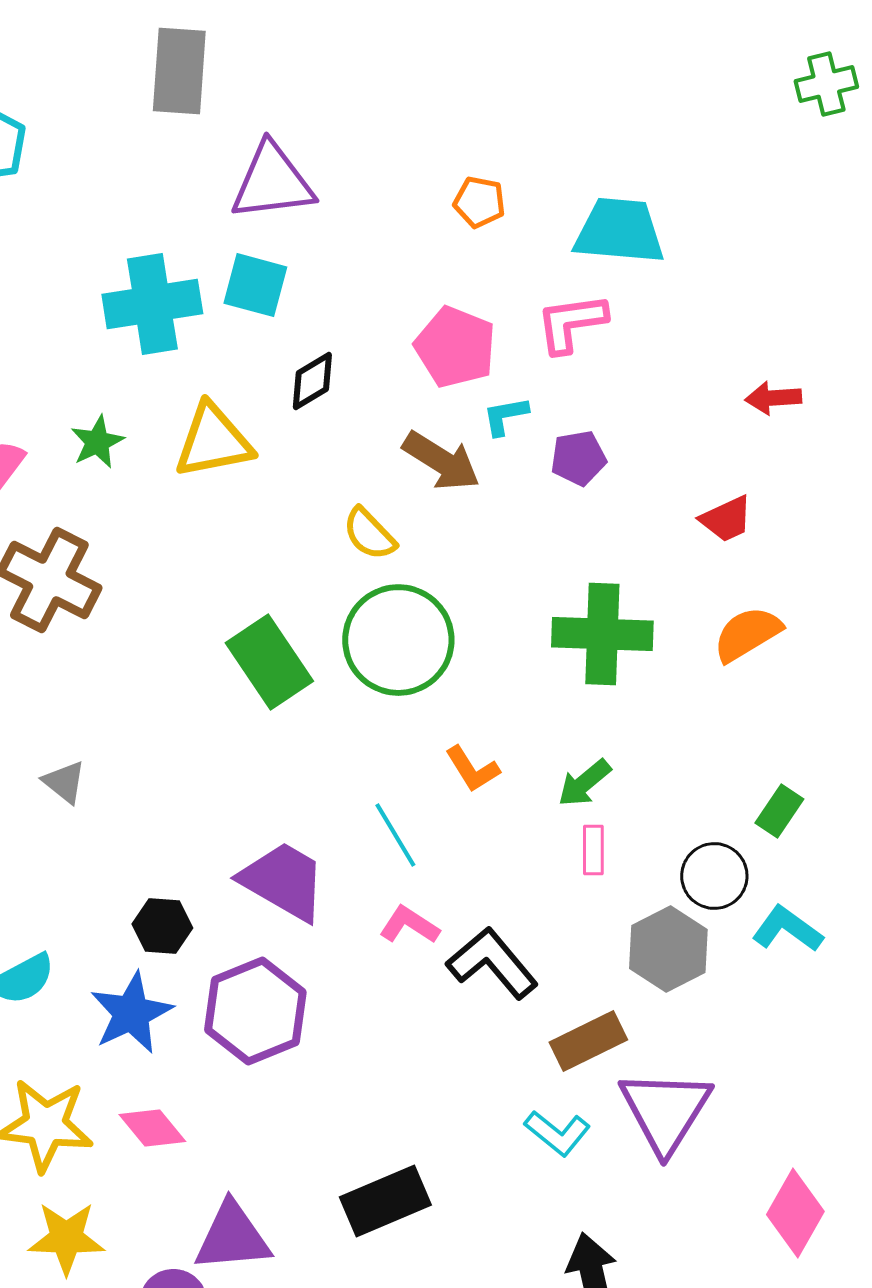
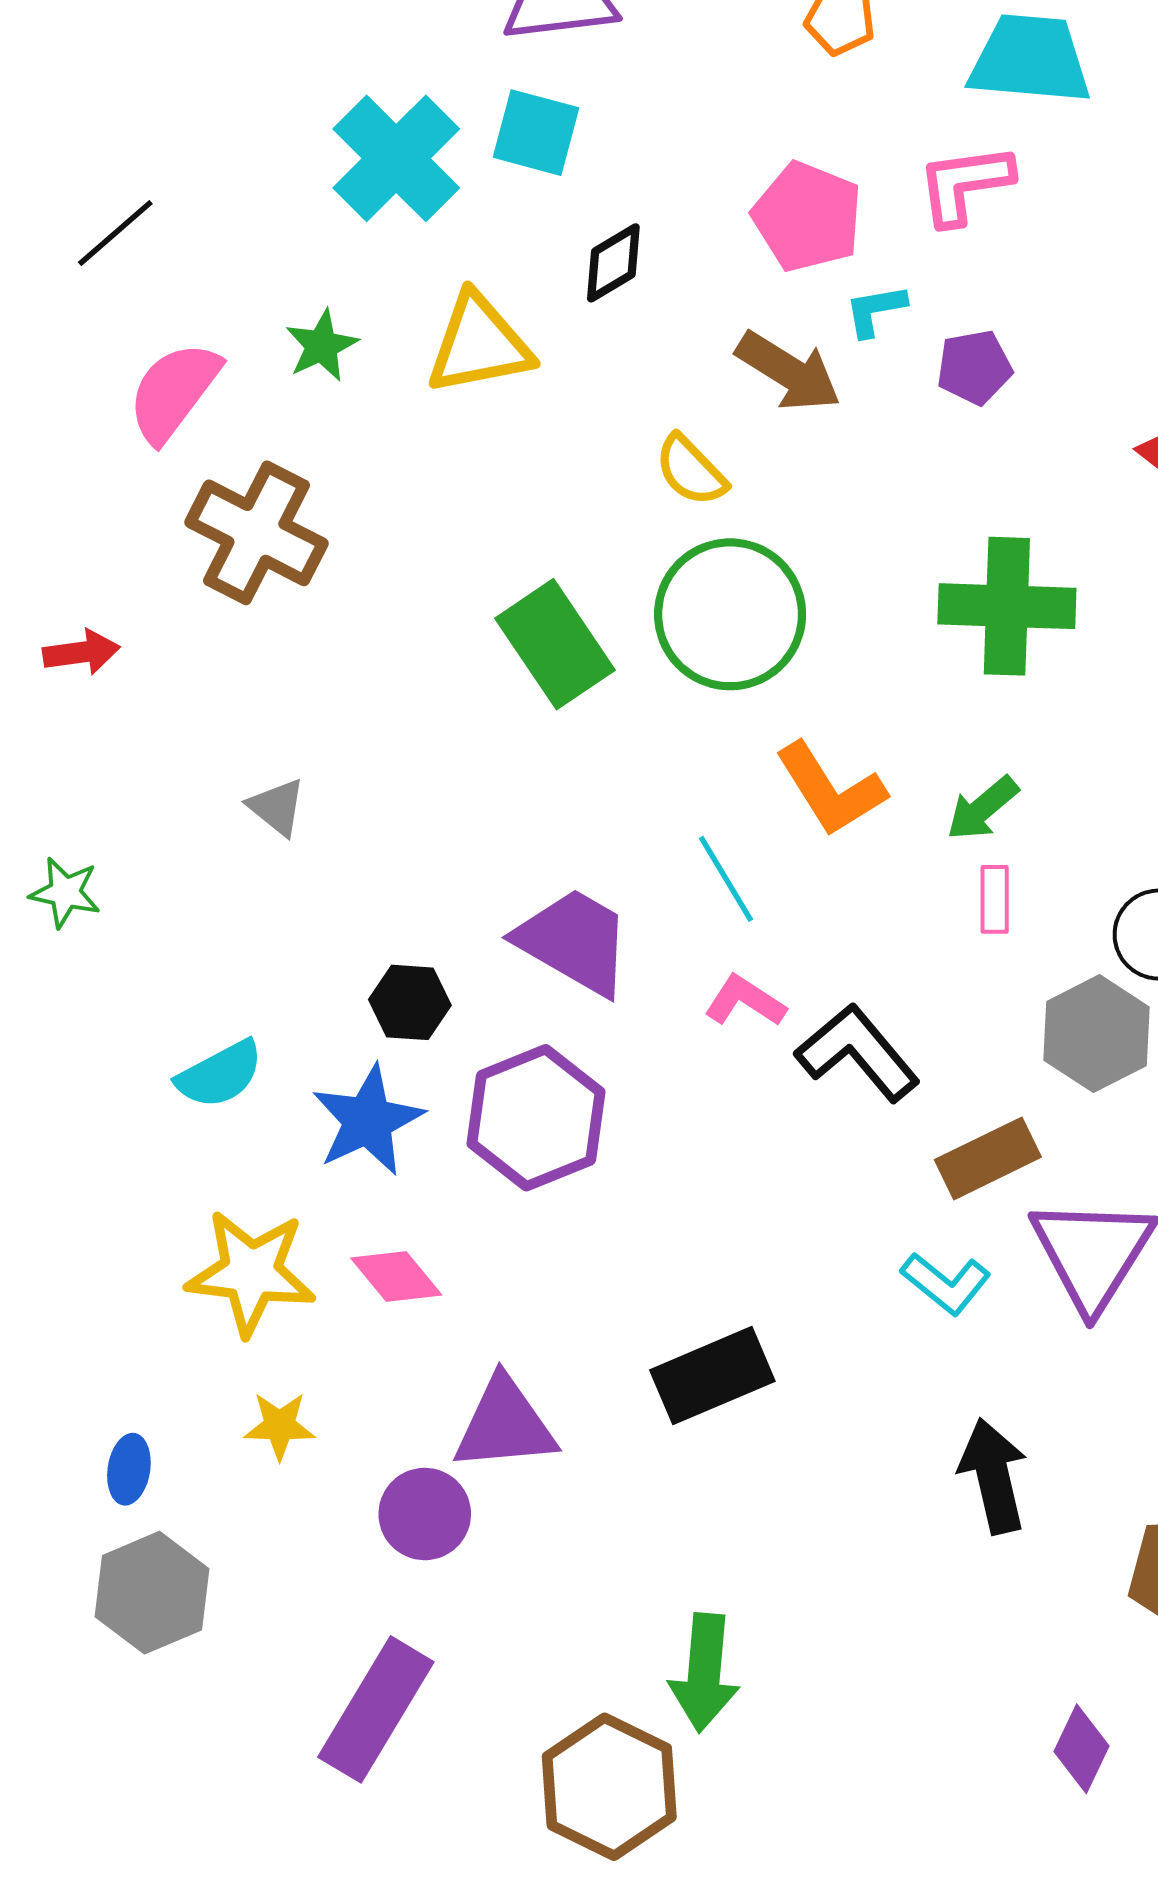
cyan cross: (152, 304) -> (396, 158), turned -36
orange L-shape: (472, 769) -> (830, 789), size x1.5
yellow star: (66, 1238) -> (280, 1426), size x0.7

